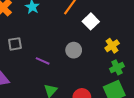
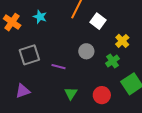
gray square: (15, 44) -> (29, 55), size x1.5
green cross: (117, 67) -> (112, 61), moved

